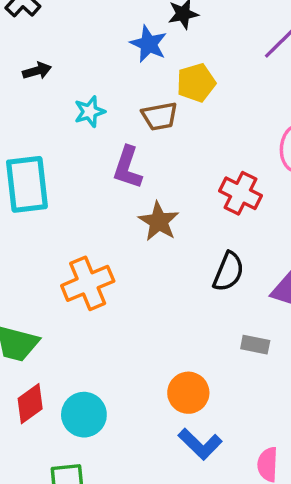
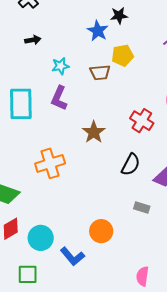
purple L-shape: (128, 168) -> (59, 98), moved
blue L-shape: (200, 444) -> (72, 256), moved

